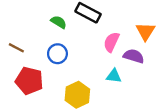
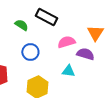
pink semicircle: (111, 42) -> (66, 42), turned 48
blue circle: (57, 54) -> (30, 52), moved

